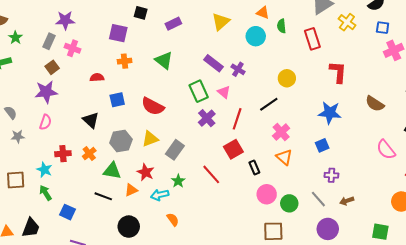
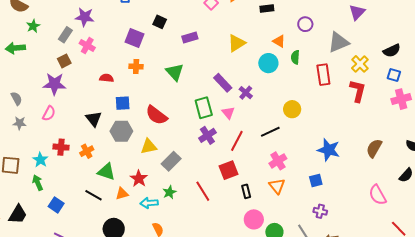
red L-shape: (338, 72) -> (358, 91), moved
brown semicircle: (375, 104) -> (374, 148), turned 78
gray hexagon: (121, 141) -> (121, 131), moved

